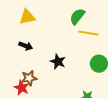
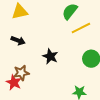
yellow line: (88, 33) -> (81, 28), turned -36

